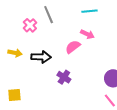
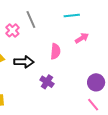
pink arrow: (87, 34) -> (82, 38), moved, turned -56
pink semicircle: (73, 47) -> (55, 51), turned 133

